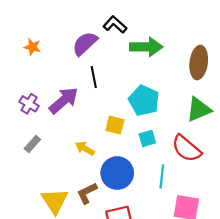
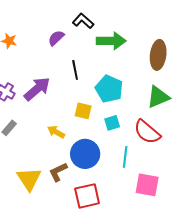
purple semicircle: (85, 44) -> (56, 38), size x0.7
black line: (94, 77) -> (75, 70), moved

